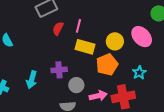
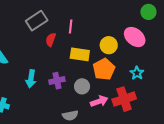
pink line: (78, 26) -> (71, 26), moved
cyan arrow: (32, 80) -> (31, 79), moved
gray circle: (76, 85) -> (82, 86), moved

